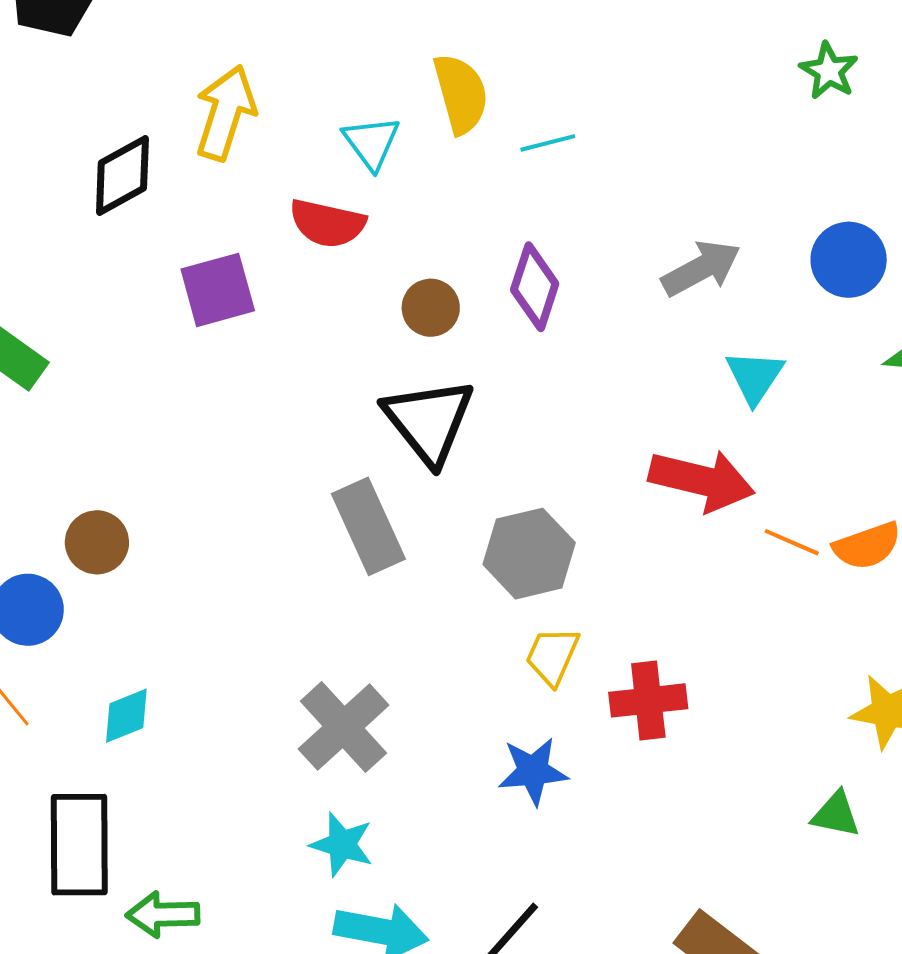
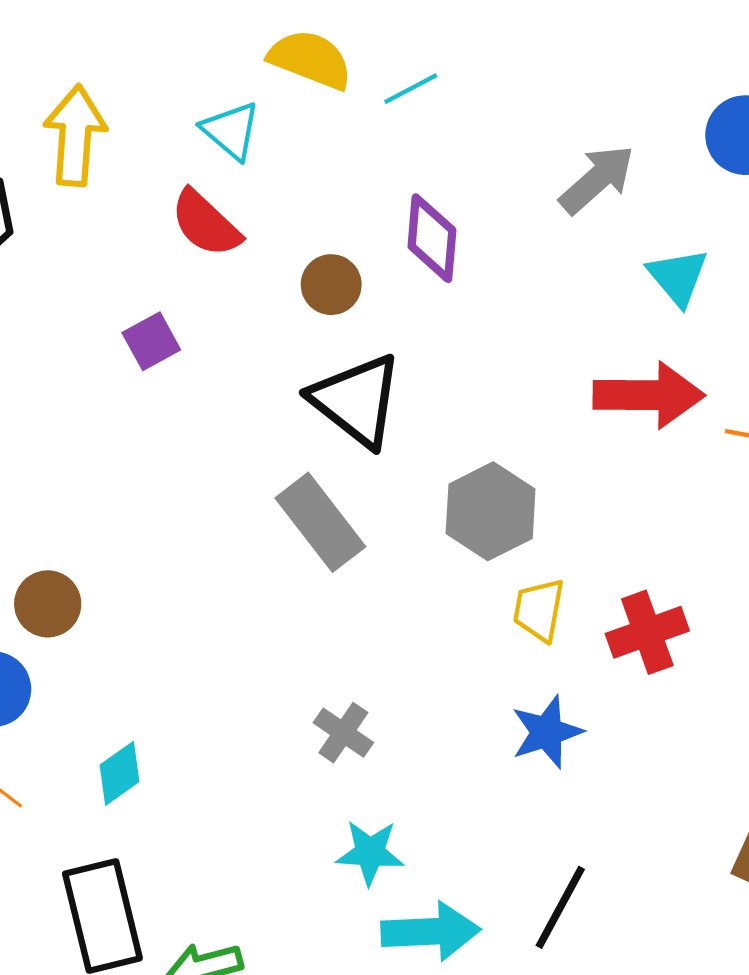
yellow semicircle: (461, 94) -> (310, 59), turned -40
red semicircle: (327, 223) -> (206, 223), turned 44
purple square: (218, 290) -> (151, 341), moved, size x0.7
gray cross: (344, 727) -> (343, 733), size x0.6

